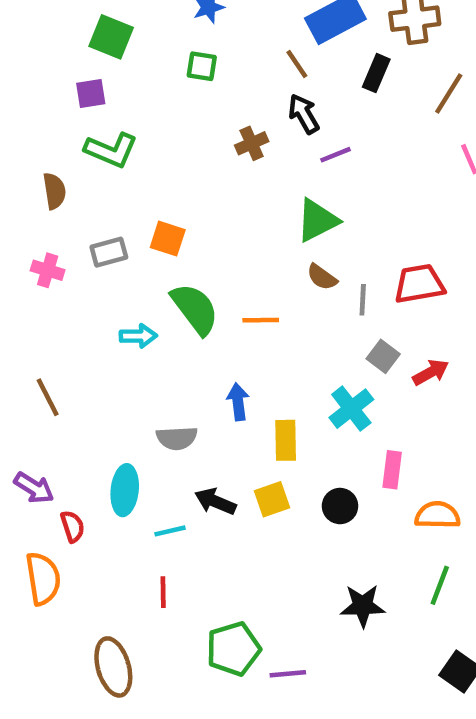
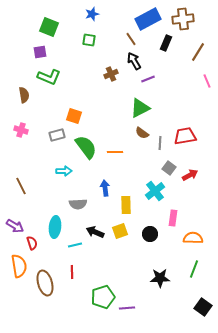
gray rectangle: (109, 252) -> (57, 135), moved
cyan arrow: (138, 336) -> (64, 171), moved
brown ellipse: (113, 667) -> (45, 283), moved

